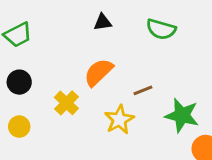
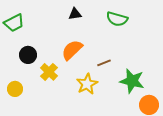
black circle: (19, 82) -> (28, 55), moved

